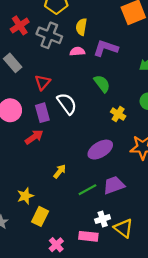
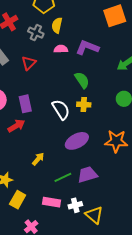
yellow semicircle: (81, 27) -> (57, 25), moved
gray cross: (49, 35) -> (36, 33), size x0.7
red triangle: (43, 82) -> (29, 63), moved
white semicircle: (67, 104) -> (61, 110), moved
yellow cross: (118, 114) -> (84, 105), moved, turned -32
pink rectangle: (88, 236) -> (52, 202), moved

